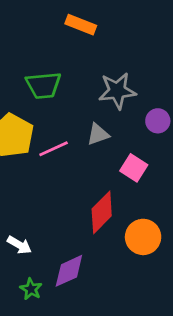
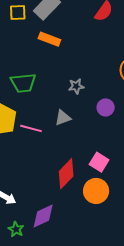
gray star: (117, 91) -> (76, 86), size x0.6
pink line: (54, 149) -> (31, 128), turned 40
pink square: (134, 168) -> (99, 162), moved

